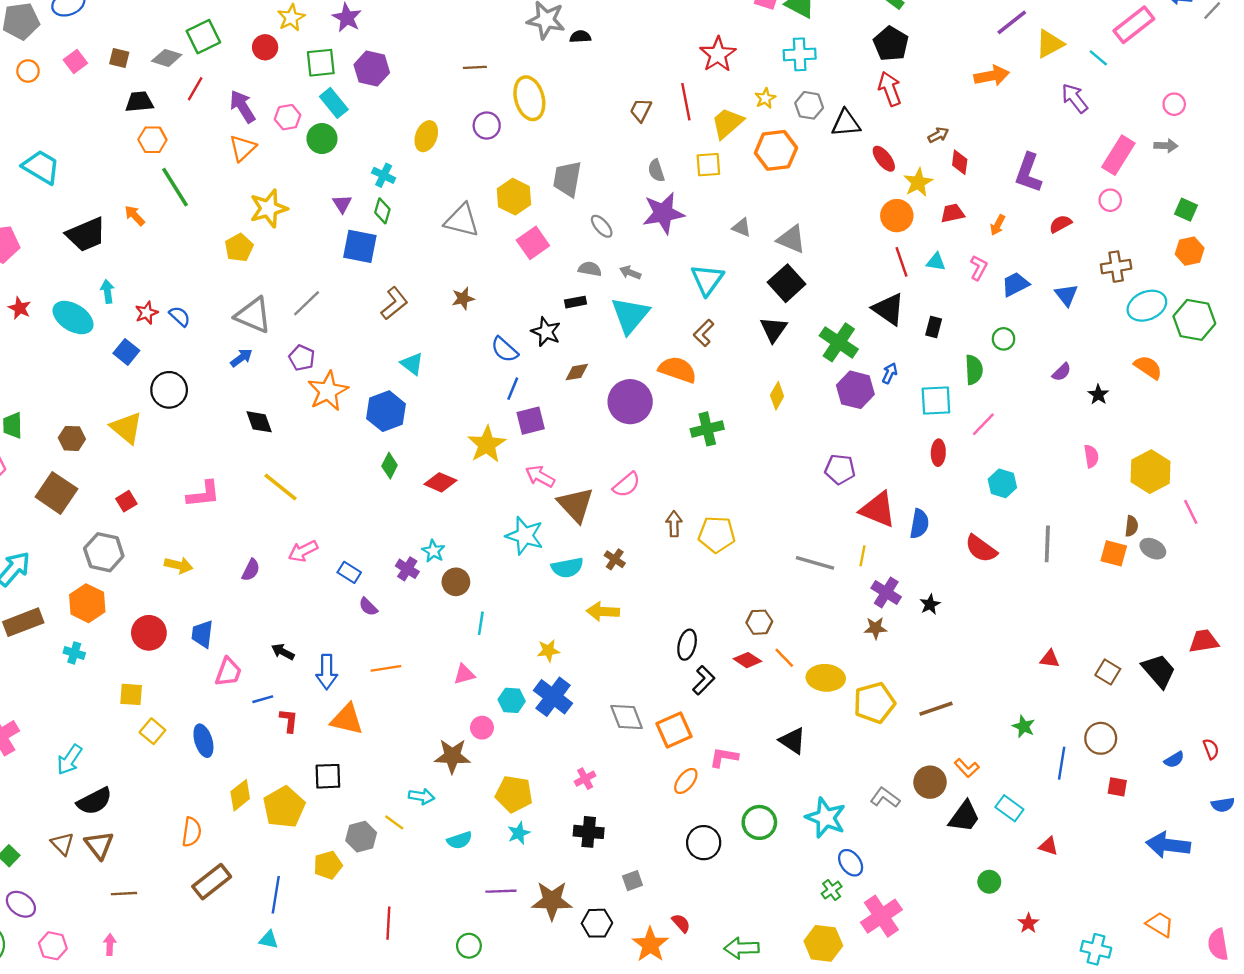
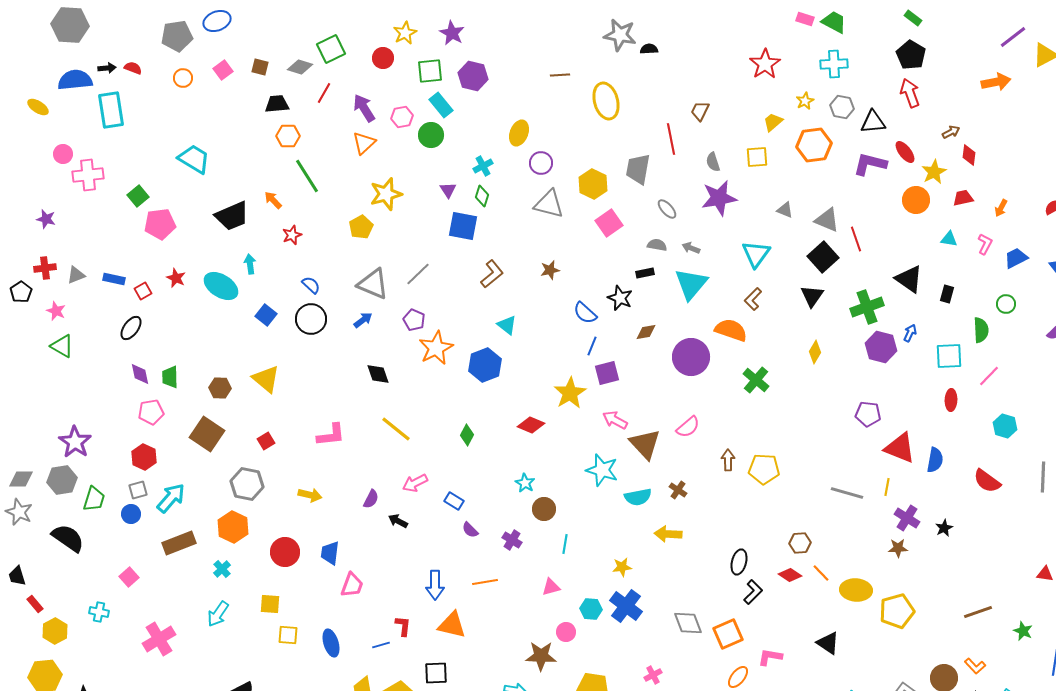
red line: (686, 102) -> (671, 139), moved
yellow trapezoid: (727, 123) -> (773, 122), size x0.7
purple circle: (487, 126) -> (541, 163), moved
purple L-shape: (1028, 173) -> (870, 164), moved, turned 84
cyan cross: (384, 175) -> (483, 166), turned 36
red line: (902, 262) -> (856, 239), moved
red star: (147, 313) -> (292, 235), moved
green cross: (839, 342) -> (867, 307), turned 36
black circle: (169, 390) -> (311, 319), moved
green cross: (707, 429) -> (756, 380), turned -36
green diamond: (390, 466) -> (467, 435), moved
purple cross: (407, 569) -> (512, 540), moved
black arrow: (283, 652) -> (398, 521), moved
cyan cross: (74, 653) -> (222, 569), turned 30
blue line: (263, 699) -> (381, 645), moved
brown line: (936, 709) -> (978, 612), moved
yellow square: (152, 731) -> (288, 635), turned -35
cyan arrow: (69, 760) -> (218, 614), moved

